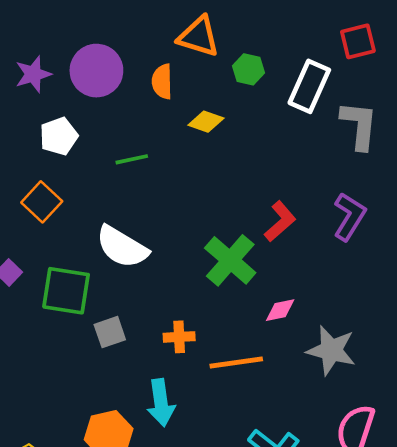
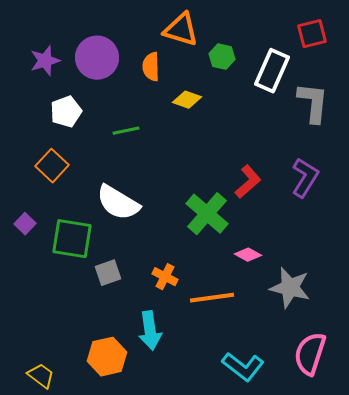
pink diamond: (280, 310) -> (248, 255), turned 40
orange cross: (179, 337) -> (165, 277), turned 30

